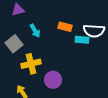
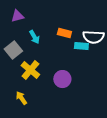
yellow cross: (31, 64) -> (30, 70), turned -36
purple circle: (53, 80) -> (62, 79), moved

